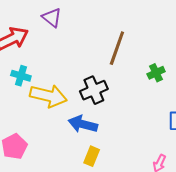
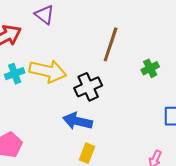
cyan cross: (21, 76) -> (15, 74), turned -36
yellow arrow: (48, 96) -> (48, 71), moved

